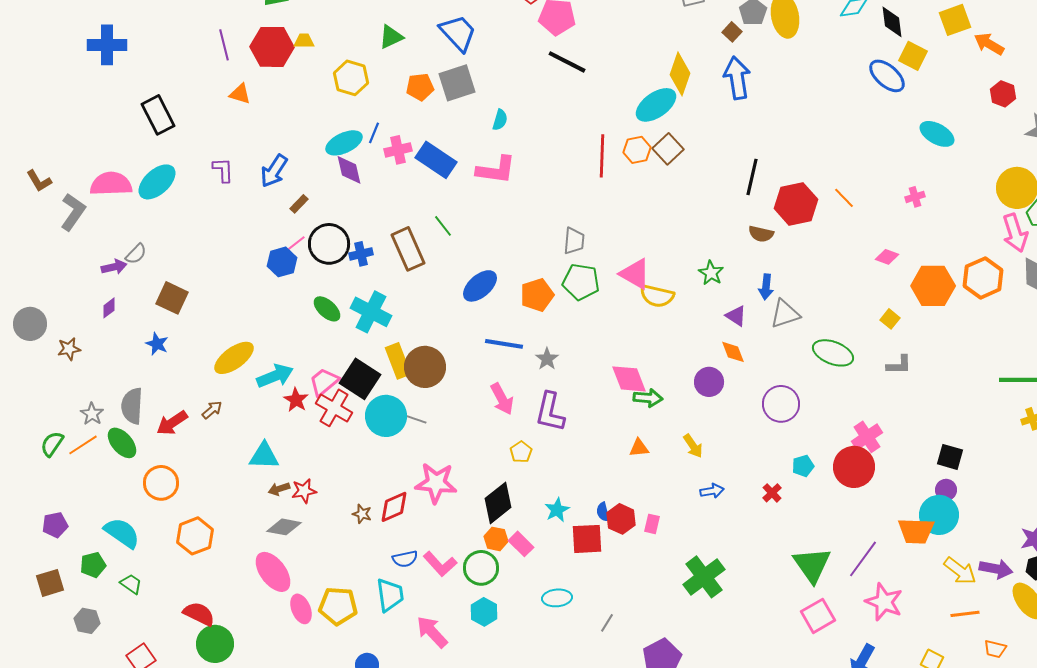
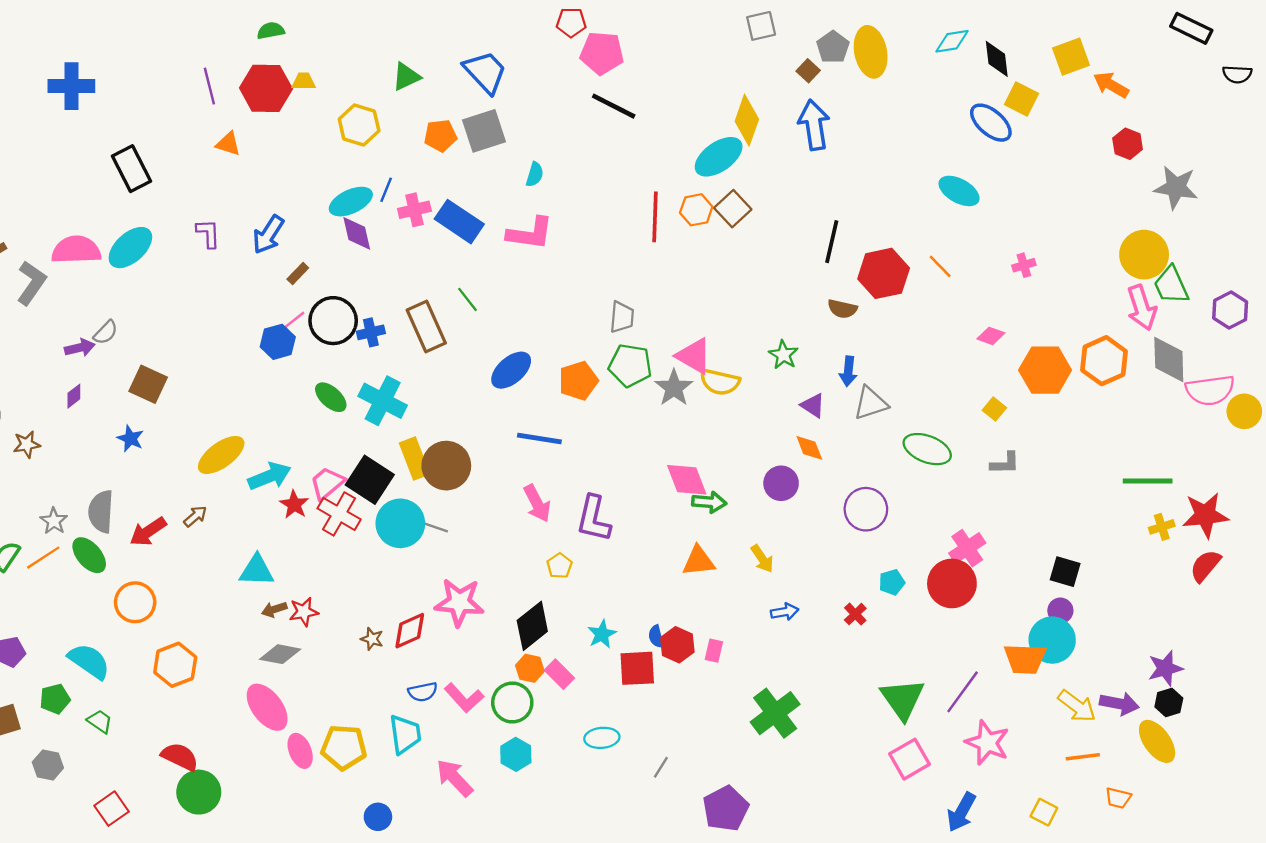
cyan ellipse: (937, 134) -> (959, 191), moved
gray star: (547, 359) -> (674, 388), moved, size x1.4
orange triangle: (639, 448) -> (699, 561), size x1.4

